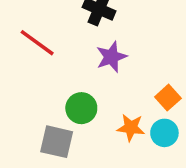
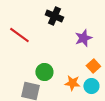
purple star: (111, 57) -> (83, 38), moved

